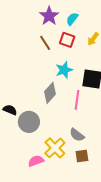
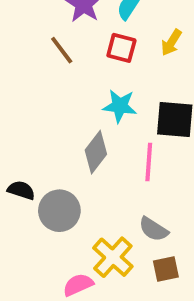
brown line: (45, 43) -> (62, 50), moved
cyan star: (64, 70) -> (120, 106), turned 30

